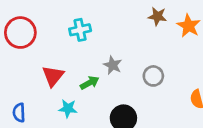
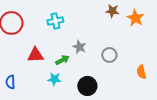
red triangle: (53, 76) -> (35, 55), turned 48
cyan star: (68, 109) -> (54, 79), moved

